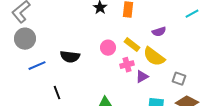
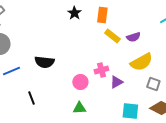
yellow rectangle: (132, 45) -> (112, 36), moved
pink circle: (108, 48) -> (80, 82), moved
yellow semicircle: (154, 57) -> (141, 62), moved, turned -65

